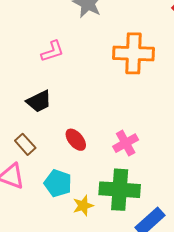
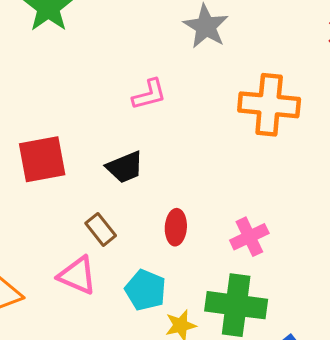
red ellipse: (76, 140) -> (176, 227), turned 40

